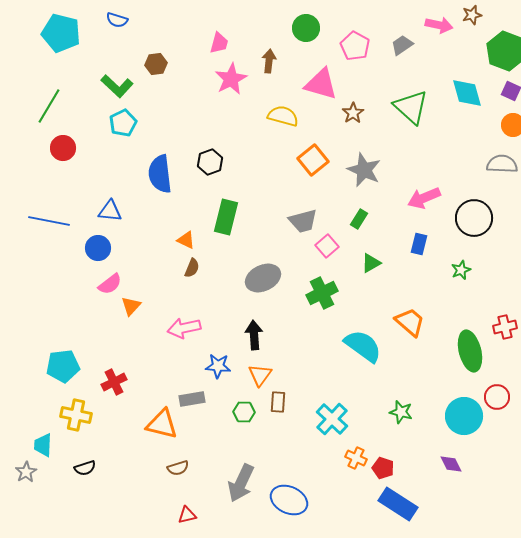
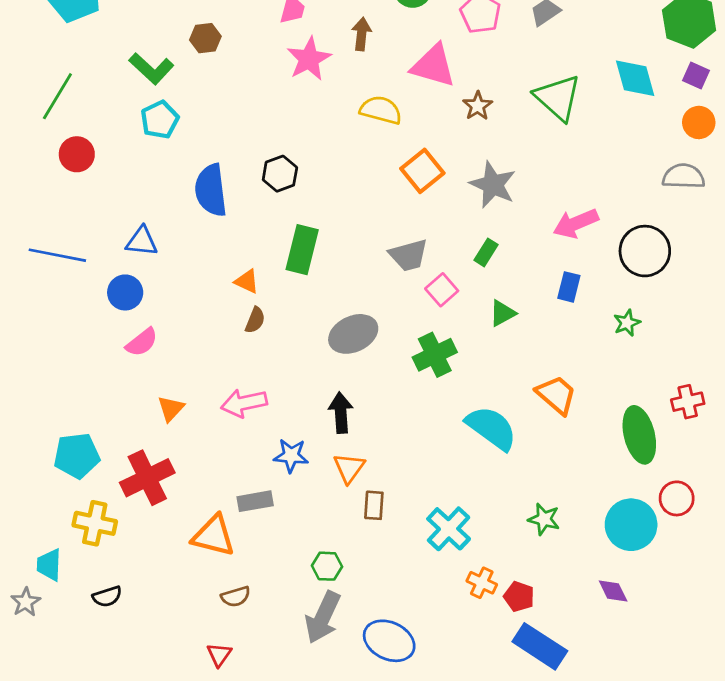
orange triangle: (131, 306) -> (171, 409), moved
red cross: (114, 382) -> (147, 478), size x1.5
green hexagon: (244, 412) -> (327, 566), moved
red triangle: (187, 515) -> (219, 655), moved, turned -42

